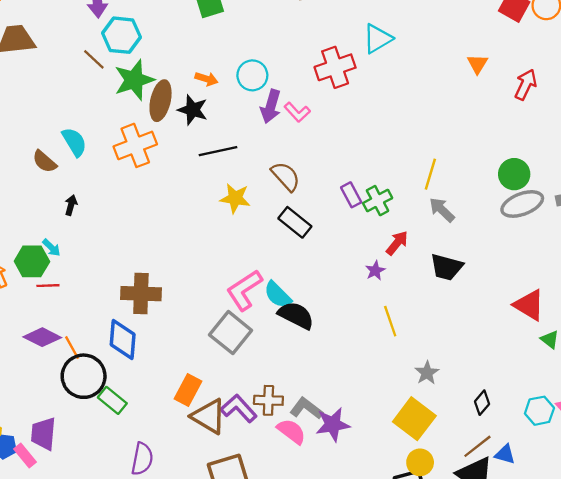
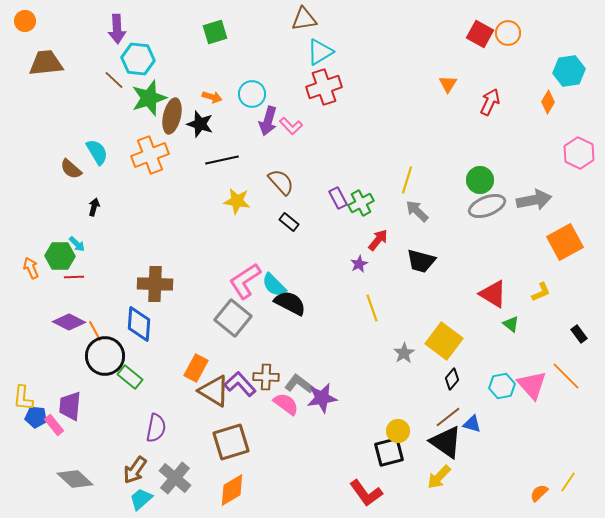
cyan triangle: (378, 39) -> (320, 52), moved
black rectangle: (295, 222) -> (289, 222), size x0.7
yellow square: (414, 419) -> (444, 341), moved

